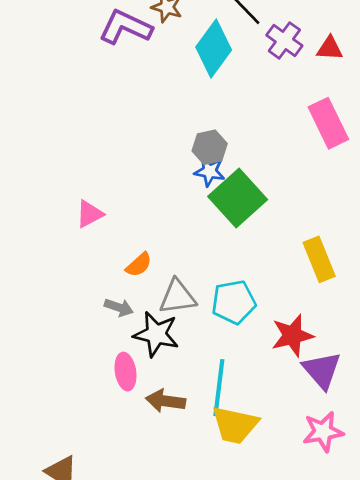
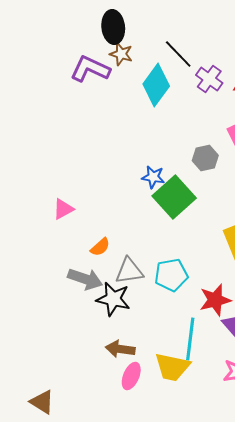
gray hexagon: (210, 147) -> (205, 158), moved
gray arrow: (119, 307) -> (85, 279), size x1.6
pink ellipse: (125, 372) -> (131, 376), moved, turned 32
cyan line: (219, 388) -> (190, 339), moved

